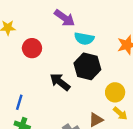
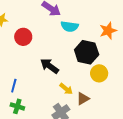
black hexagon: (87, 66) -> (87, 52), moved
yellow arrow: (120, 113) -> (66, 89), moved

